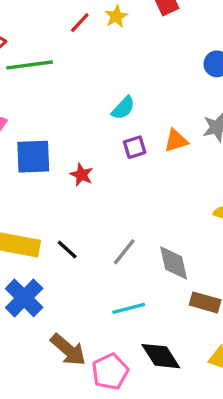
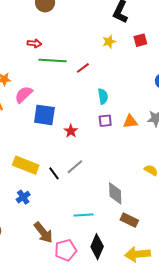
red line: (80, 23) -> (83, 68), moved
cyan semicircle: (123, 108) -> (103, 96), turned -63
gray line: (124, 252) -> (75, 167), moved
blue cross: (24, 298) -> (23, 197), size x0.6
black diamond: (161, 356) -> (97, 247), turned 45

